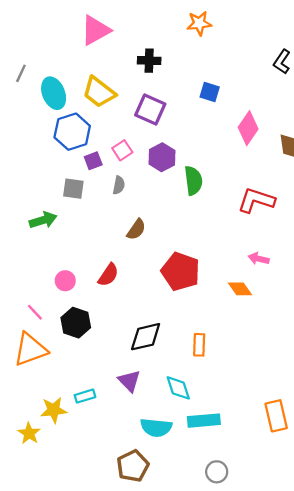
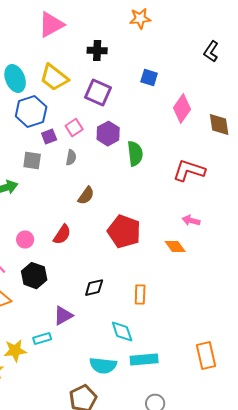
black diamond: (146, 337) -> (94, 288), size x0.7
purple triangle: (129, 381) -> (63, 316), moved, turned 45

